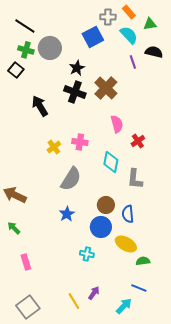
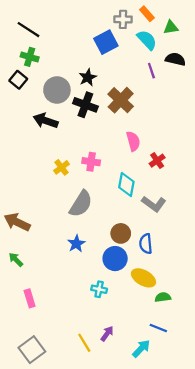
gray circle: (50, 48) -> (57, 90), moved
black arrow: (40, 106) -> (46, 121), turned -40
gray L-shape: (135, 179) -> (154, 204), turned -60

